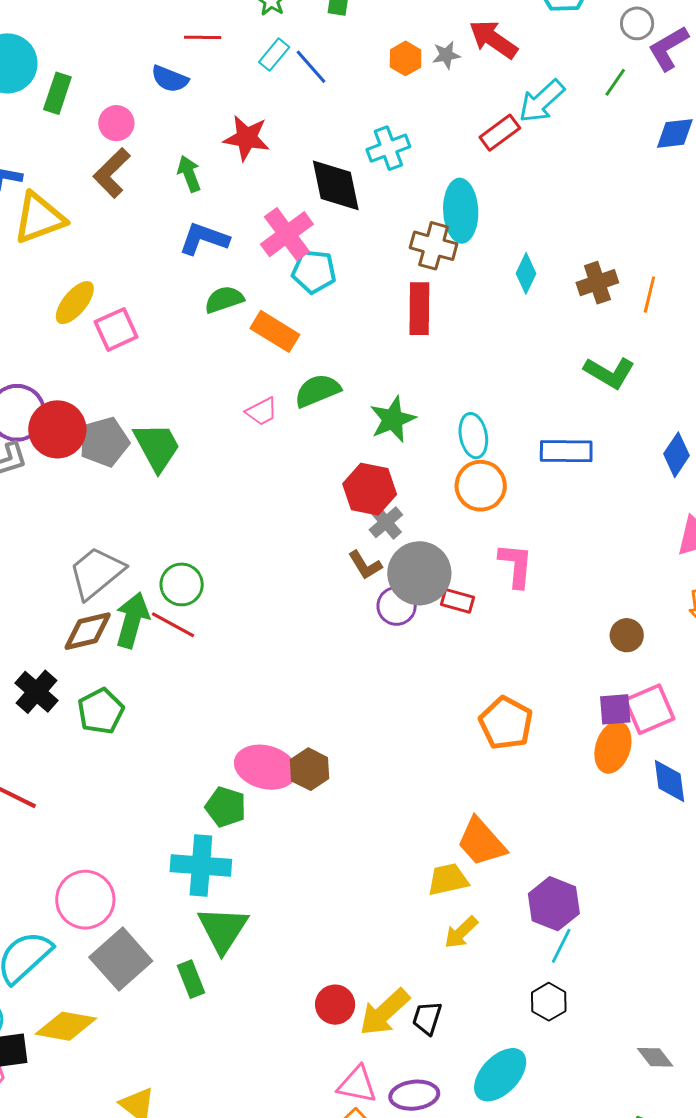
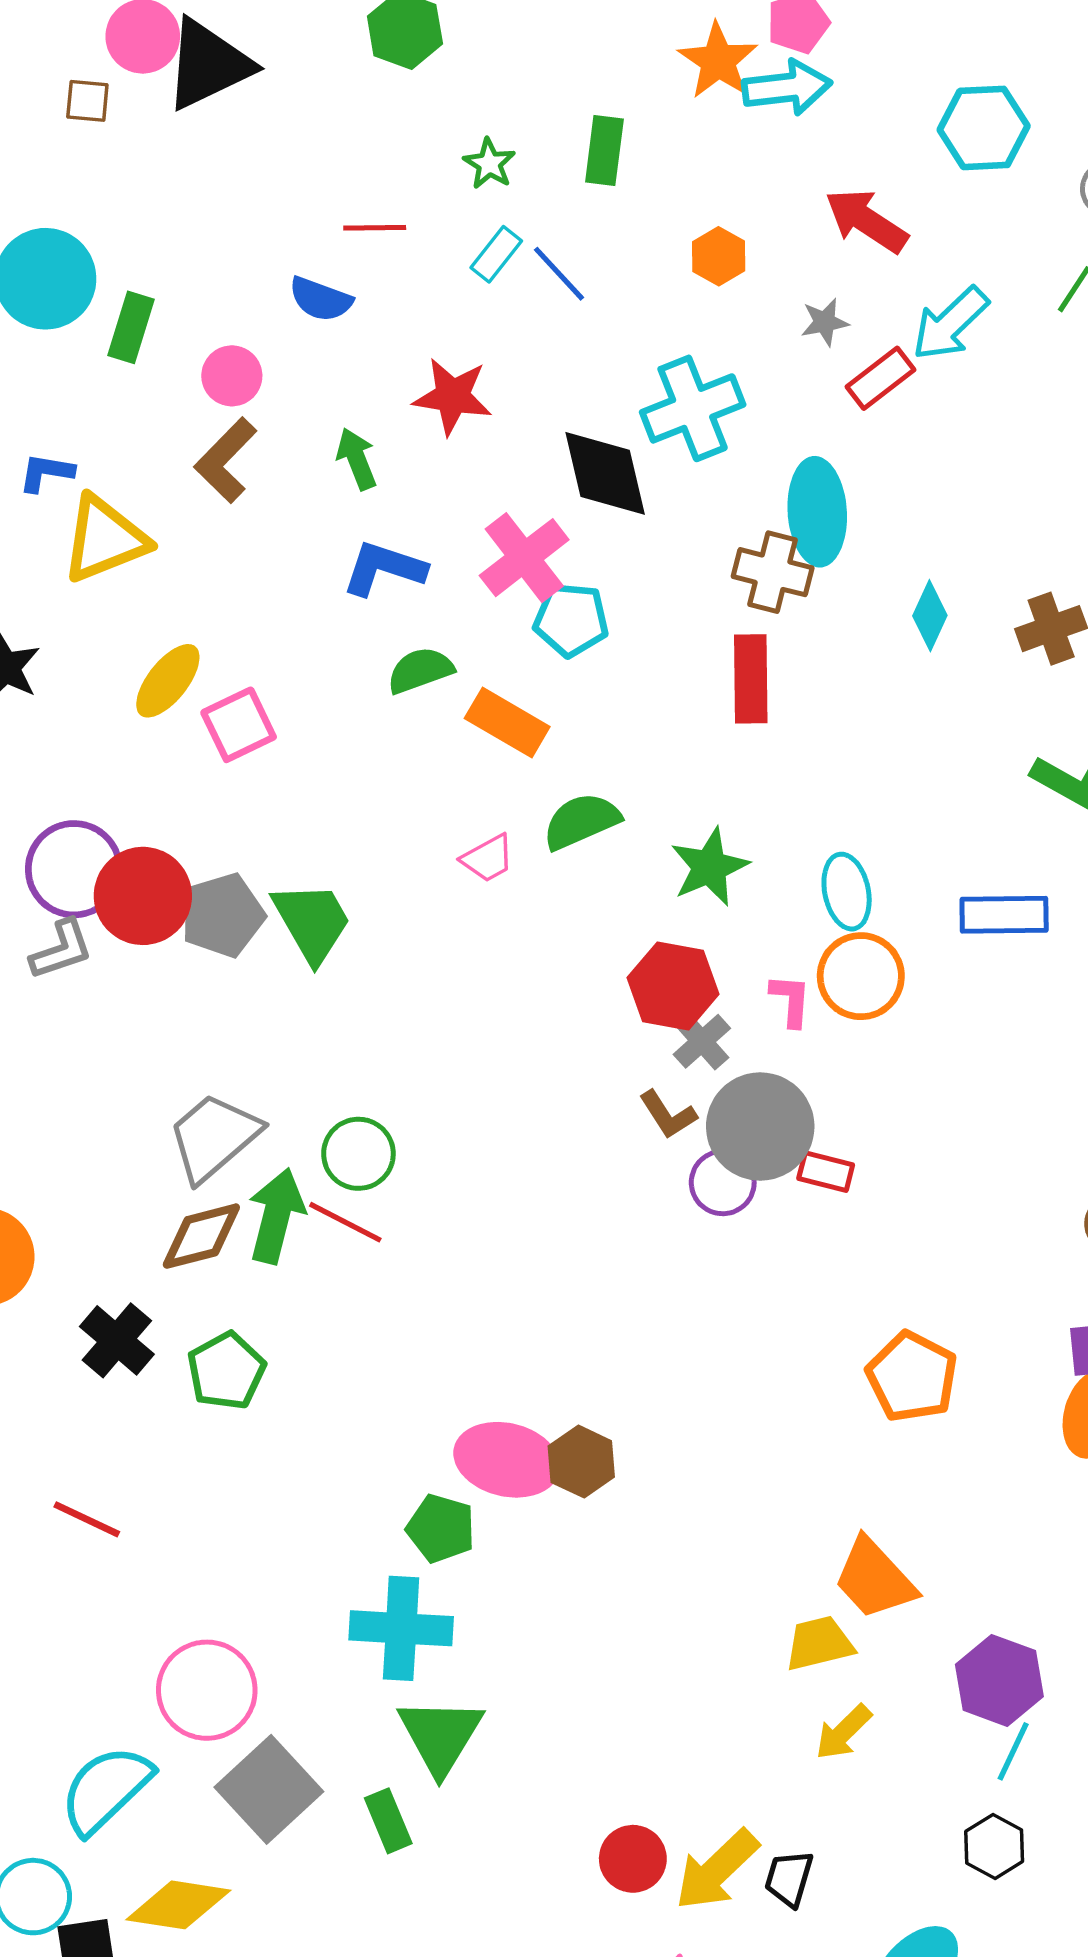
gray star: (446, 55) -> (825, 322), moved
cyan cross: (388, 148) -> (693, 408), size x1.4
pink L-shape: (516, 565) -> (791, 1000), moved, size x0.7

